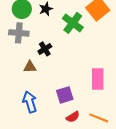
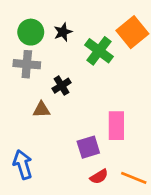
pink rectangle: (98, 79) -> (116, 126), moved
blue arrow: (30, 102) -> (23, 165), moved

